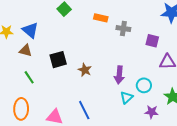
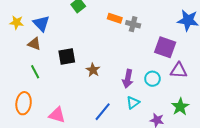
gray cross: (123, 29) -> (133, 24), moved
purple square: (152, 41) -> (165, 47), size x1.5
cyan circle: (144, 85) -> (152, 79), moved
blue line: (84, 110) -> (103, 112), moved, turned 60

